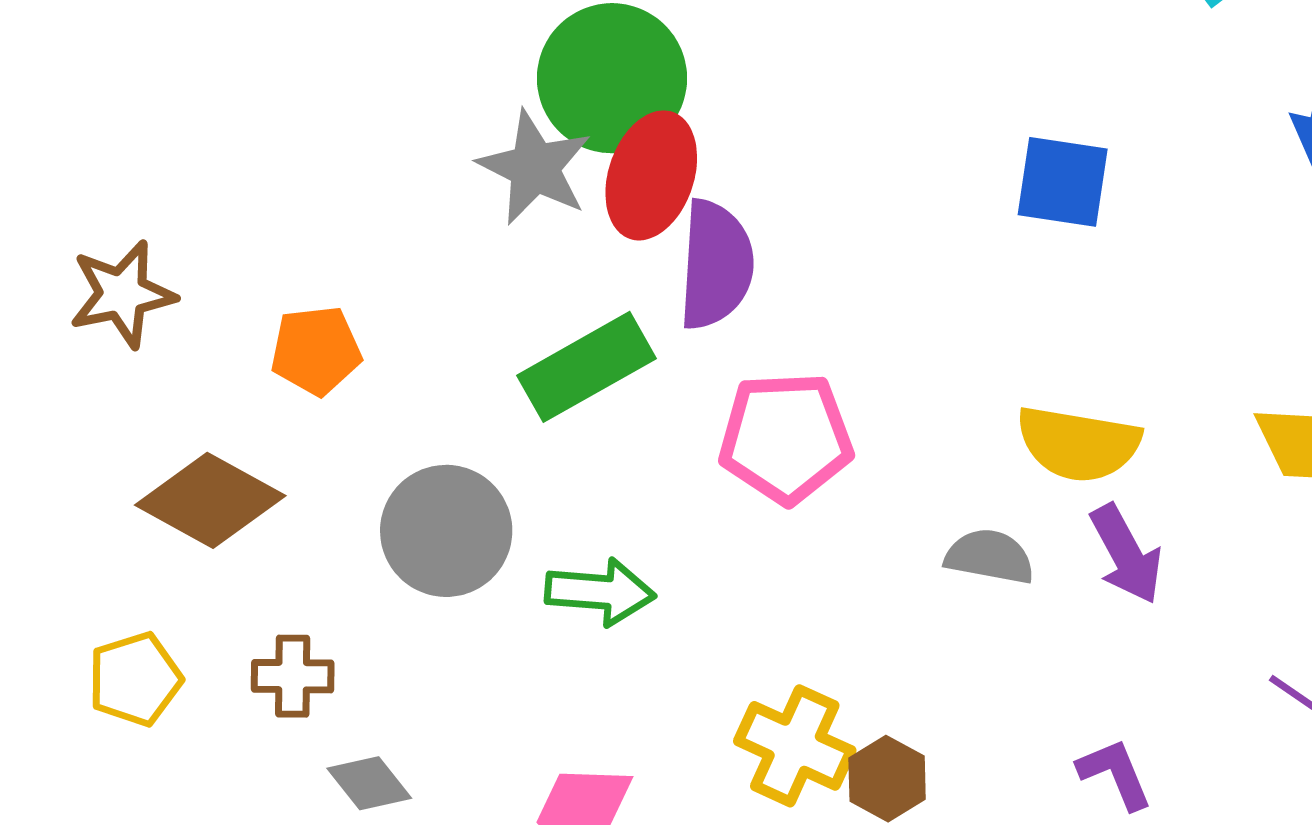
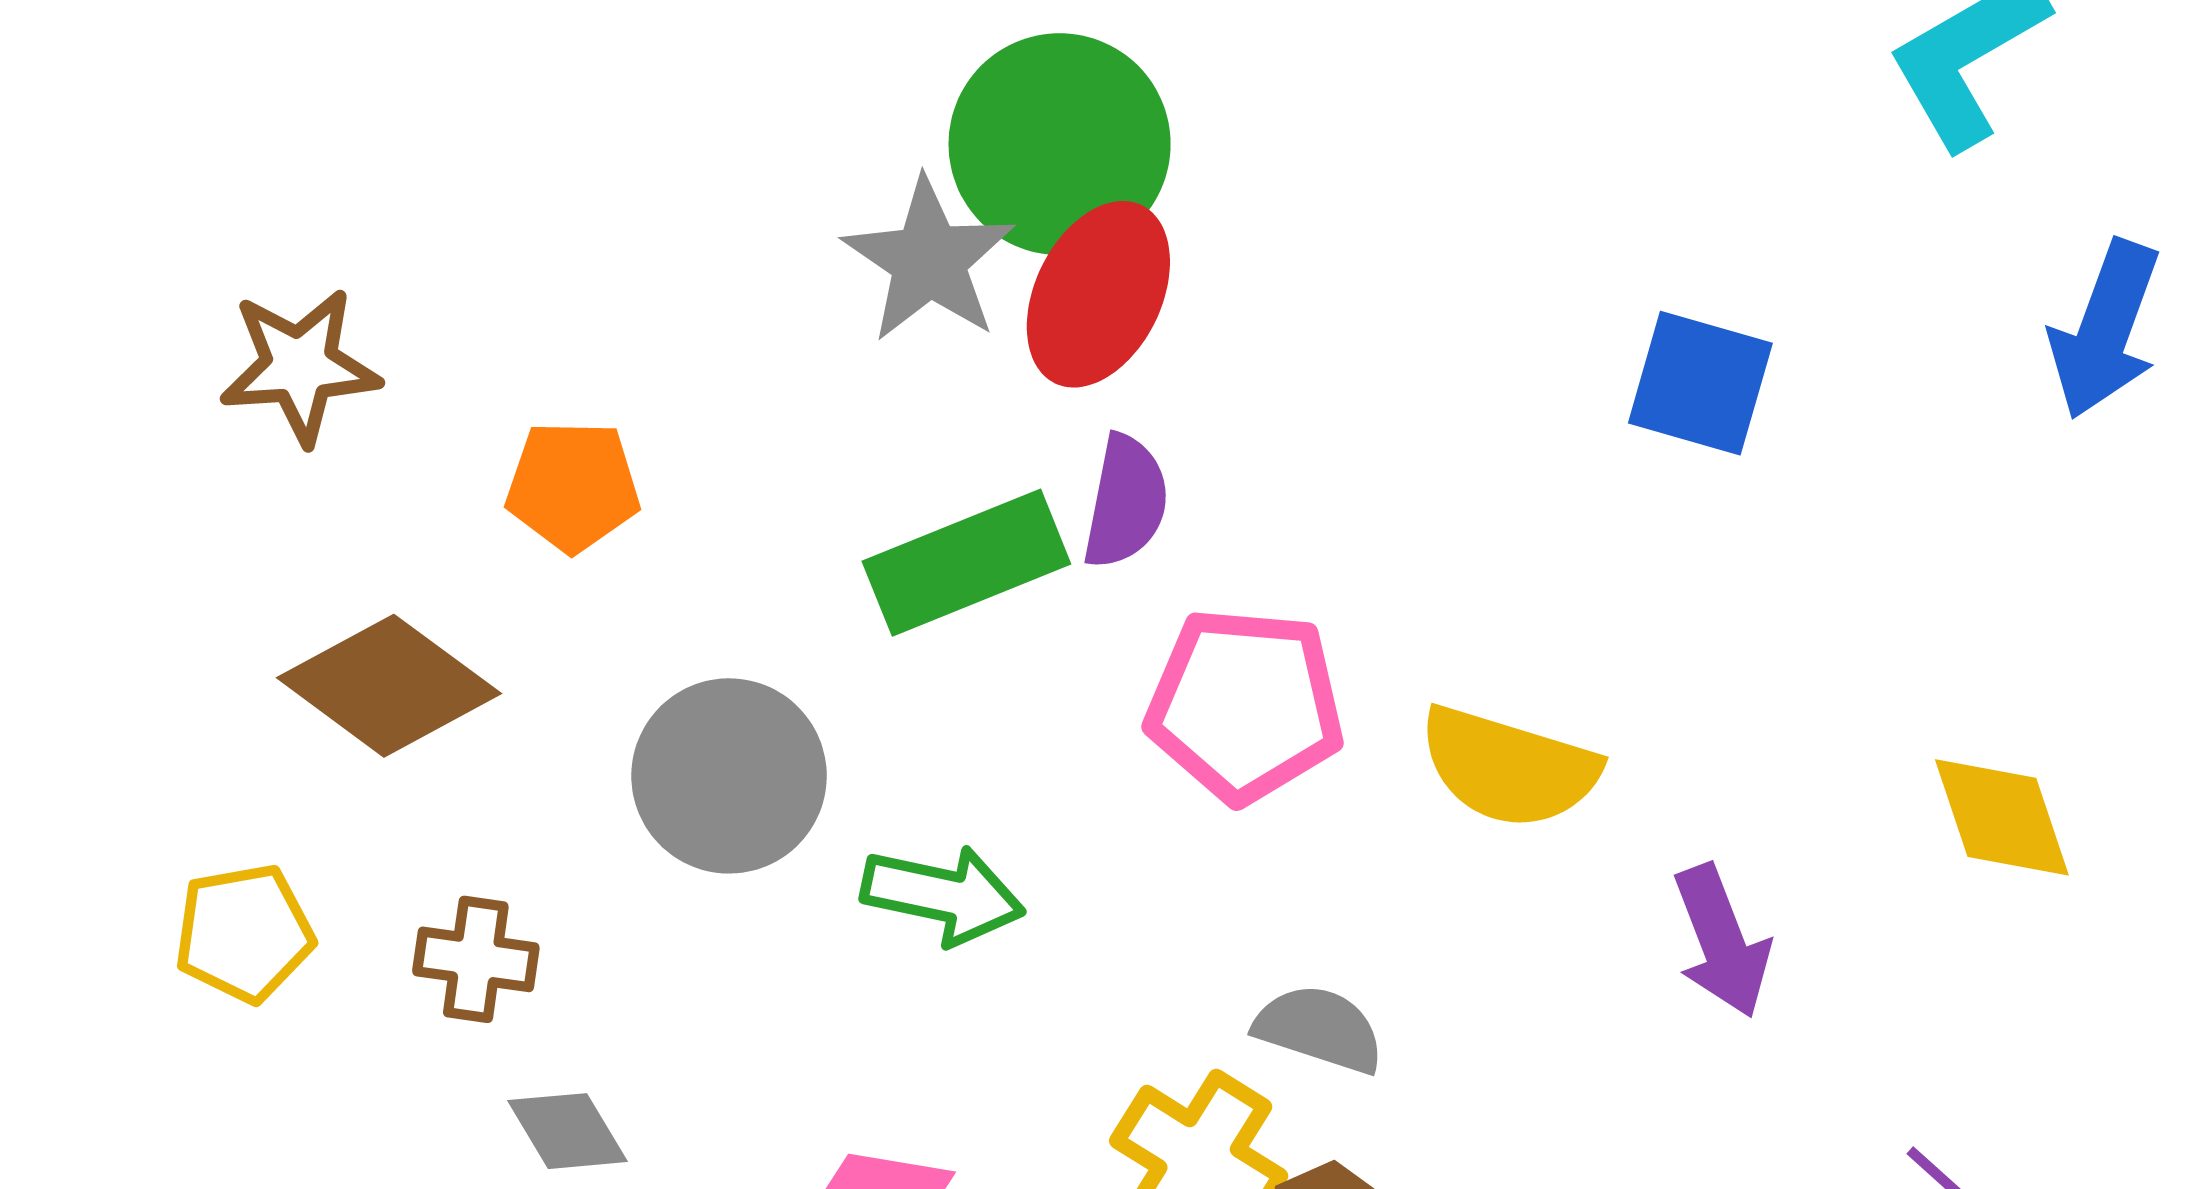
purple semicircle: (716, 265) -> (1126, 502), moved, size x0.7
yellow semicircle: (1078, 444) -> (1509, 767), moved
gray semicircle: (990, 557) -> (1319, 1029), moved

